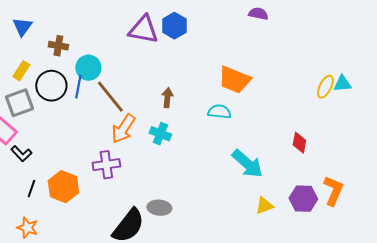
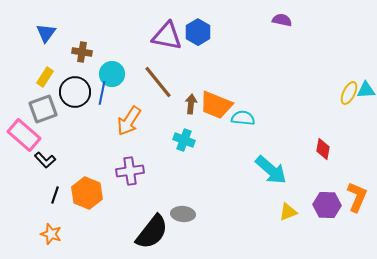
orange trapezoid: (234, 80) -> (216, 105), moved
brown line: (110, 97) -> (158, 82), moved
orange arrow: (123, 129) -> (129, 121), moved

